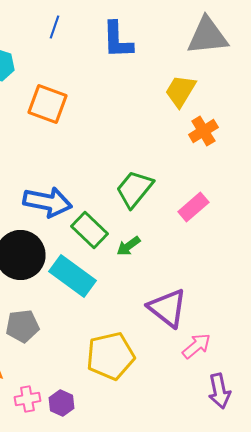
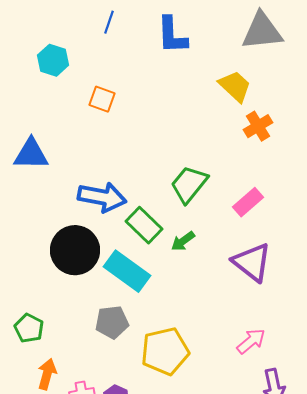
yellow trapezoid: (180, 91) -> (235, 86), turned 102
orange square: (47, 104) -> (102, 99), size x0.7
purple triangle: (167, 308) -> (252, 262), moved
gray pentagon: (22, 326) -> (112, 322), moved

